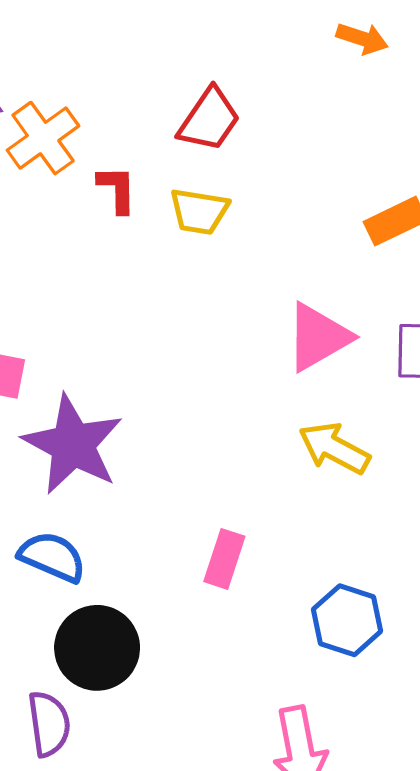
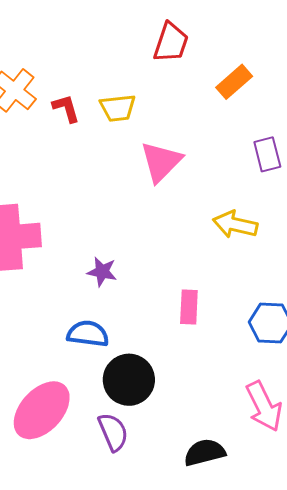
red trapezoid: (209, 120) -> (171, 42), moved
pink triangle: (318, 337) -> (161, 162), moved
purple star: (73, 445) -> (102, 272), moved, size x0.5

